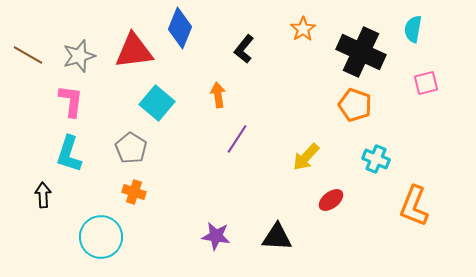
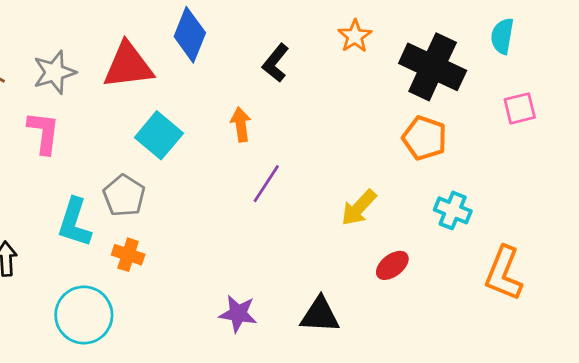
cyan L-shape: (69, 154) -> (74, 222), moved

